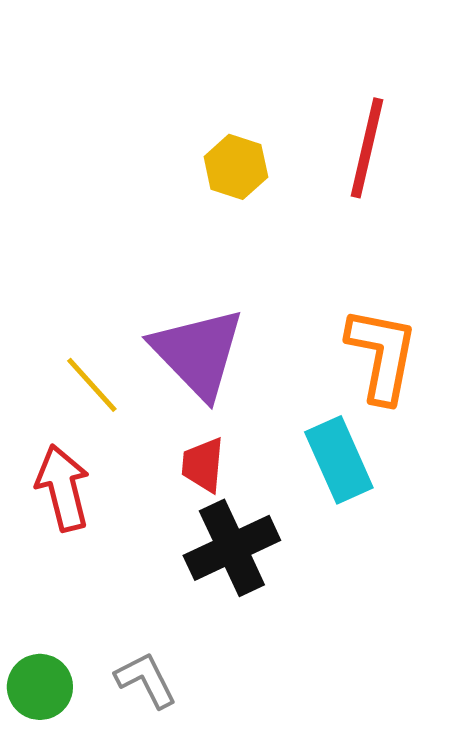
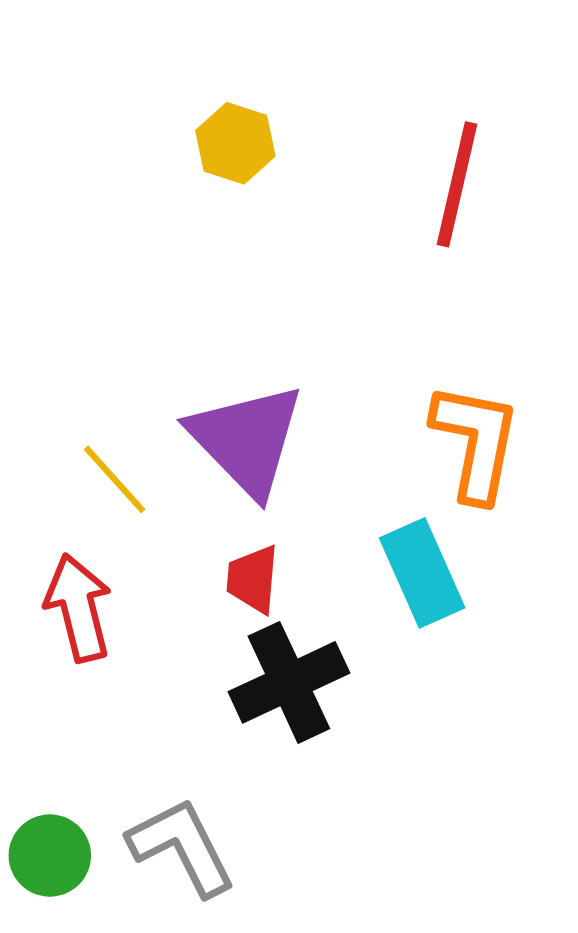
yellow hexagon: (236, 167) -> (235, 143), moved
gray L-shape: (146, 680) -> (182, 847), size x1.4

